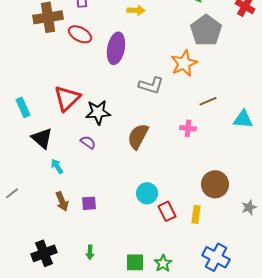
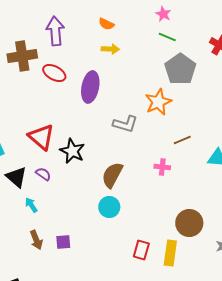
red triangle: (67, 98) -> (41, 137), turned -36
black star: (98, 112) -> (72, 151), turned 30
purple semicircle: (88, 142) -> (43, 174), moved
cyan circle: (147, 193) -> (109, 207), moved
red rectangle: (167, 211) -> (141, 250), turned 42
yellow rectangle: (196, 214) -> (170, 253), size x1.4

